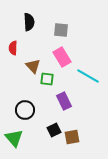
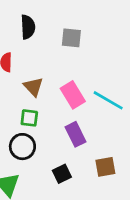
pink rectangle: (62, 57) -> (73, 95), moved
green square: (47, 79) -> (29, 118), moved
brown square: (72, 137) -> (105, 167), moved

